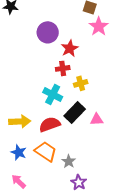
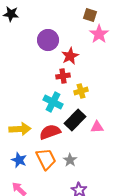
orange trapezoid: (46, 151) -> (46, 159), turned 30
gray star: (69, 161) -> (70, 160), moved

